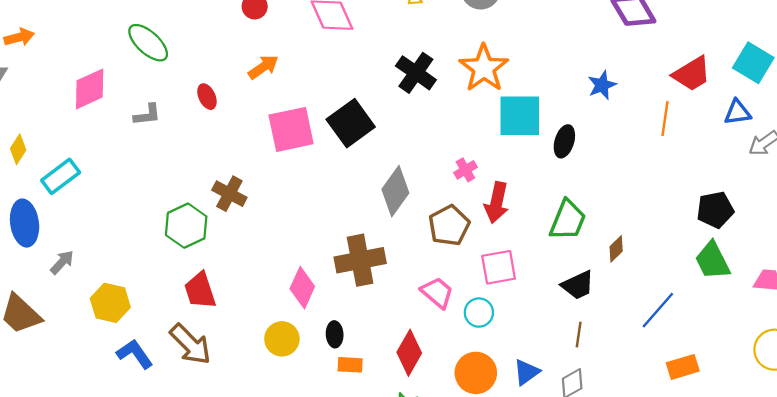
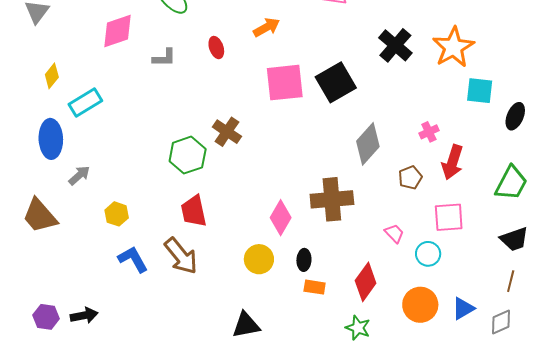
cyan square: (520, 116) -> (480, 91), size x0.7
brown pentagon: (449, 226) -> (410, 178), size x0.7
pink trapezoid: (437, 293) -> (394, 233), size x0.7
yellow hexagon: (110, 303) -> (117, 214), size x0.7

